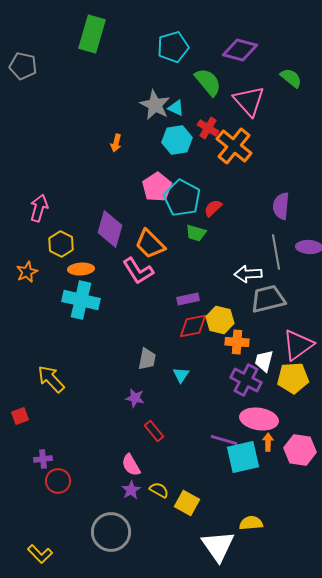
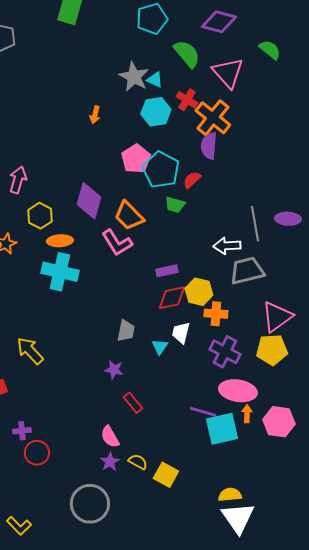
purple semicircle: (281, 206) -> (209, 146), moved
white trapezoid: (264, 361) -> (181, 333), moved
white triangle: (218, 546) -> (238, 518), moved

